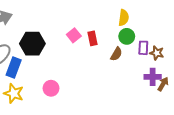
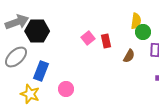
green circle: (127, 36) -> (143, 32), moved
black hexagon: (32, 44) -> (37, 31), moved
blue rectangle: (14, 68) -> (41, 71), moved

